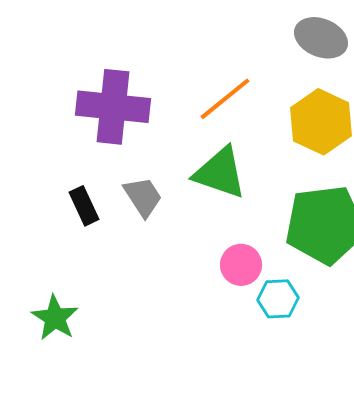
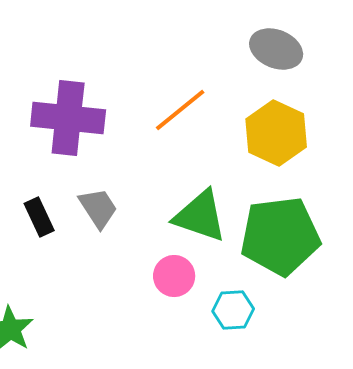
green triangle: (220, 173) -> (200, 216), moved
pink circle: (241, 265) -> (174, 276), moved

